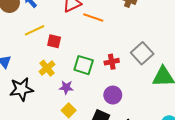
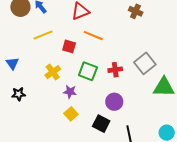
orange line: (93, 17) -> (93, 36), moved
red square: (54, 41) -> (69, 46), moved
black star: (21, 89) -> (19, 94), moved, size x0.6

